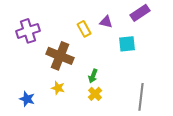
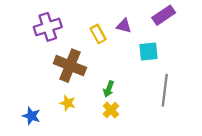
purple cross: (28, 31) -> (48, 27), moved
gray line: (141, 97) -> (165, 90), moved

